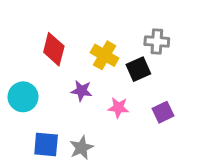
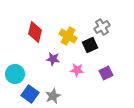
gray cross: (157, 41) -> (102, 27), turned -35
cyan circle: (23, 97) -> (15, 74), moved
blue square: (46, 145) -> (30, 94), turned 30

